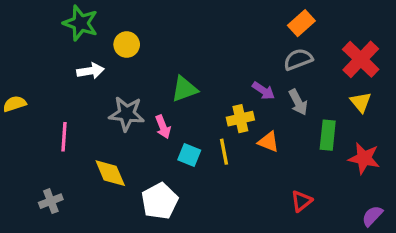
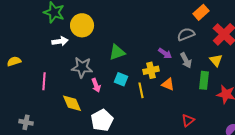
orange rectangle: (301, 23) -> (201, 12), moved
yellow circle: (127, 45) -> (82, 25), size x1.5
yellow triangle: (361, 102) -> (216, 60), moved
pink arrow: (163, 127) -> (96, 85), moved
cyan square: (189, 155) -> (121, 79), moved
gray cross: (51, 201) -> (26, 122), moved, turned 32

